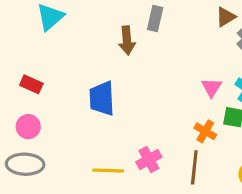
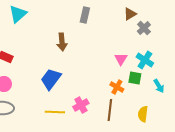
brown arrow: (127, 40) -> (62, 42), moved
blue trapezoid: (102, 98) -> (51, 79), moved, turned 40

